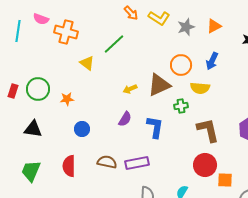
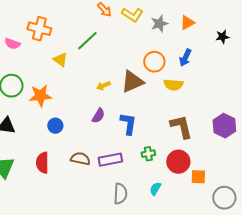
pink semicircle: (41, 19) -> (12, 44), moved
orange star: (67, 99) -> (40, 96), size x1.6
green cross: (181, 106) -> (148, 154), moved

